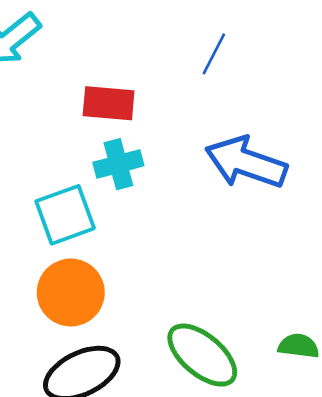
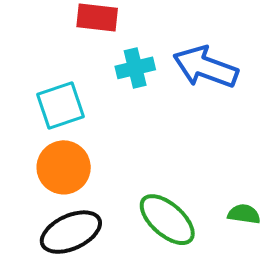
cyan cross: (118, 164) -> (135, 68), moved

